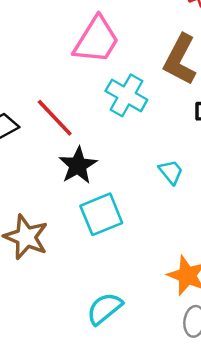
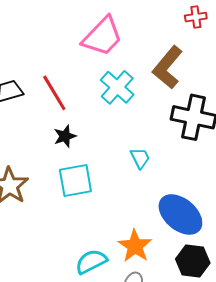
black star: (78, 165) -> (65, 136), size x0.7
cyan semicircle: (104, 309) -> (91, 262), moved

